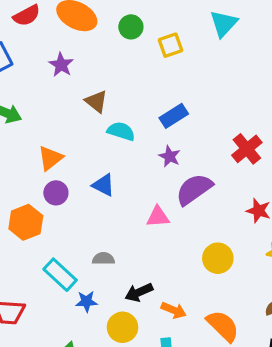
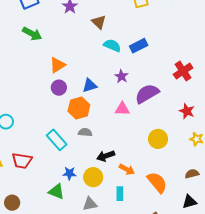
brown triangle: (96, 101) -> (99, 22), moved
cyan semicircle: (121, 131) -> (112, 46), moved
purple star: (170, 156) -> (121, 76), moved
blue triangle: (103, 185) -> (90, 85), turned -49
orange hexagon: (26, 222) -> (79, 108), moved
blue star: (87, 301) -> (69, 173), moved

